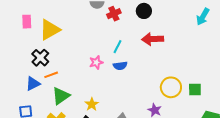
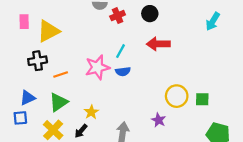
black cross: (40, 58) -> (38, 61), turned 36
pink star: (96, 62) -> (97, 67), size x1.6
orange line: (51, 75) -> (61, 74), moved
blue triangle: (33, 84) -> (28, 98), moved

